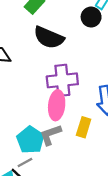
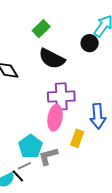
gray L-shape: (51, 135) -> (48, 156), moved

